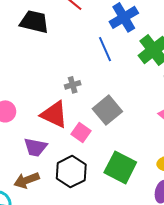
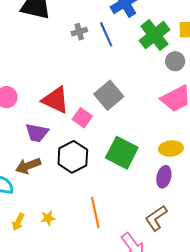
gray cross: (73, 85) -> (79, 32), moved

